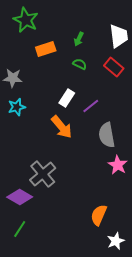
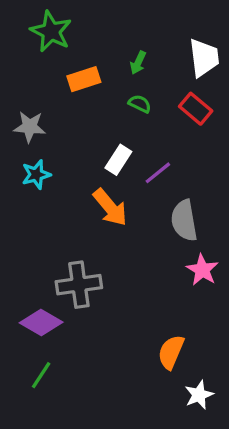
gray cross: (43, 174) -> (79, 285), turned 32

